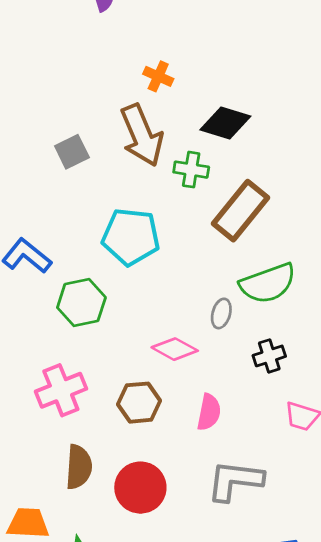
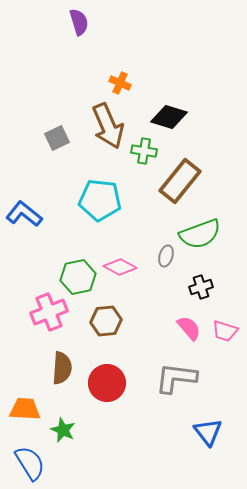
green hexagon: (81, 303) -> (78, 277), moved
pink diamond: (175, 349) -> (120, 267), moved
pink semicircle: (209, 412) -> (189, 328), moved, turned -52

